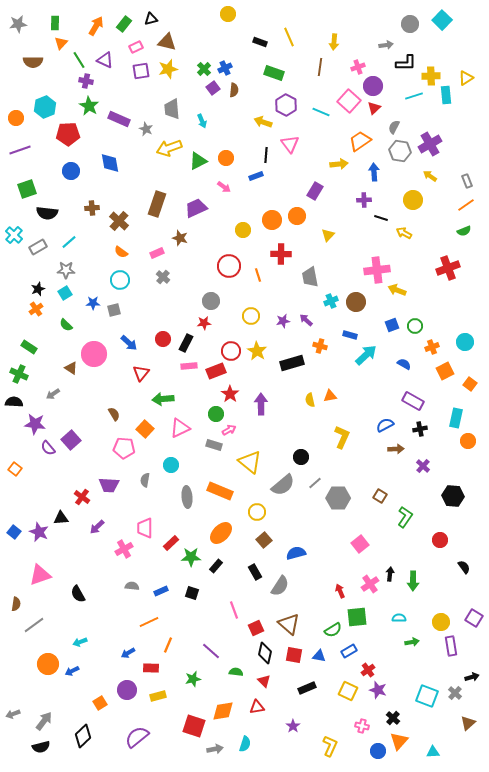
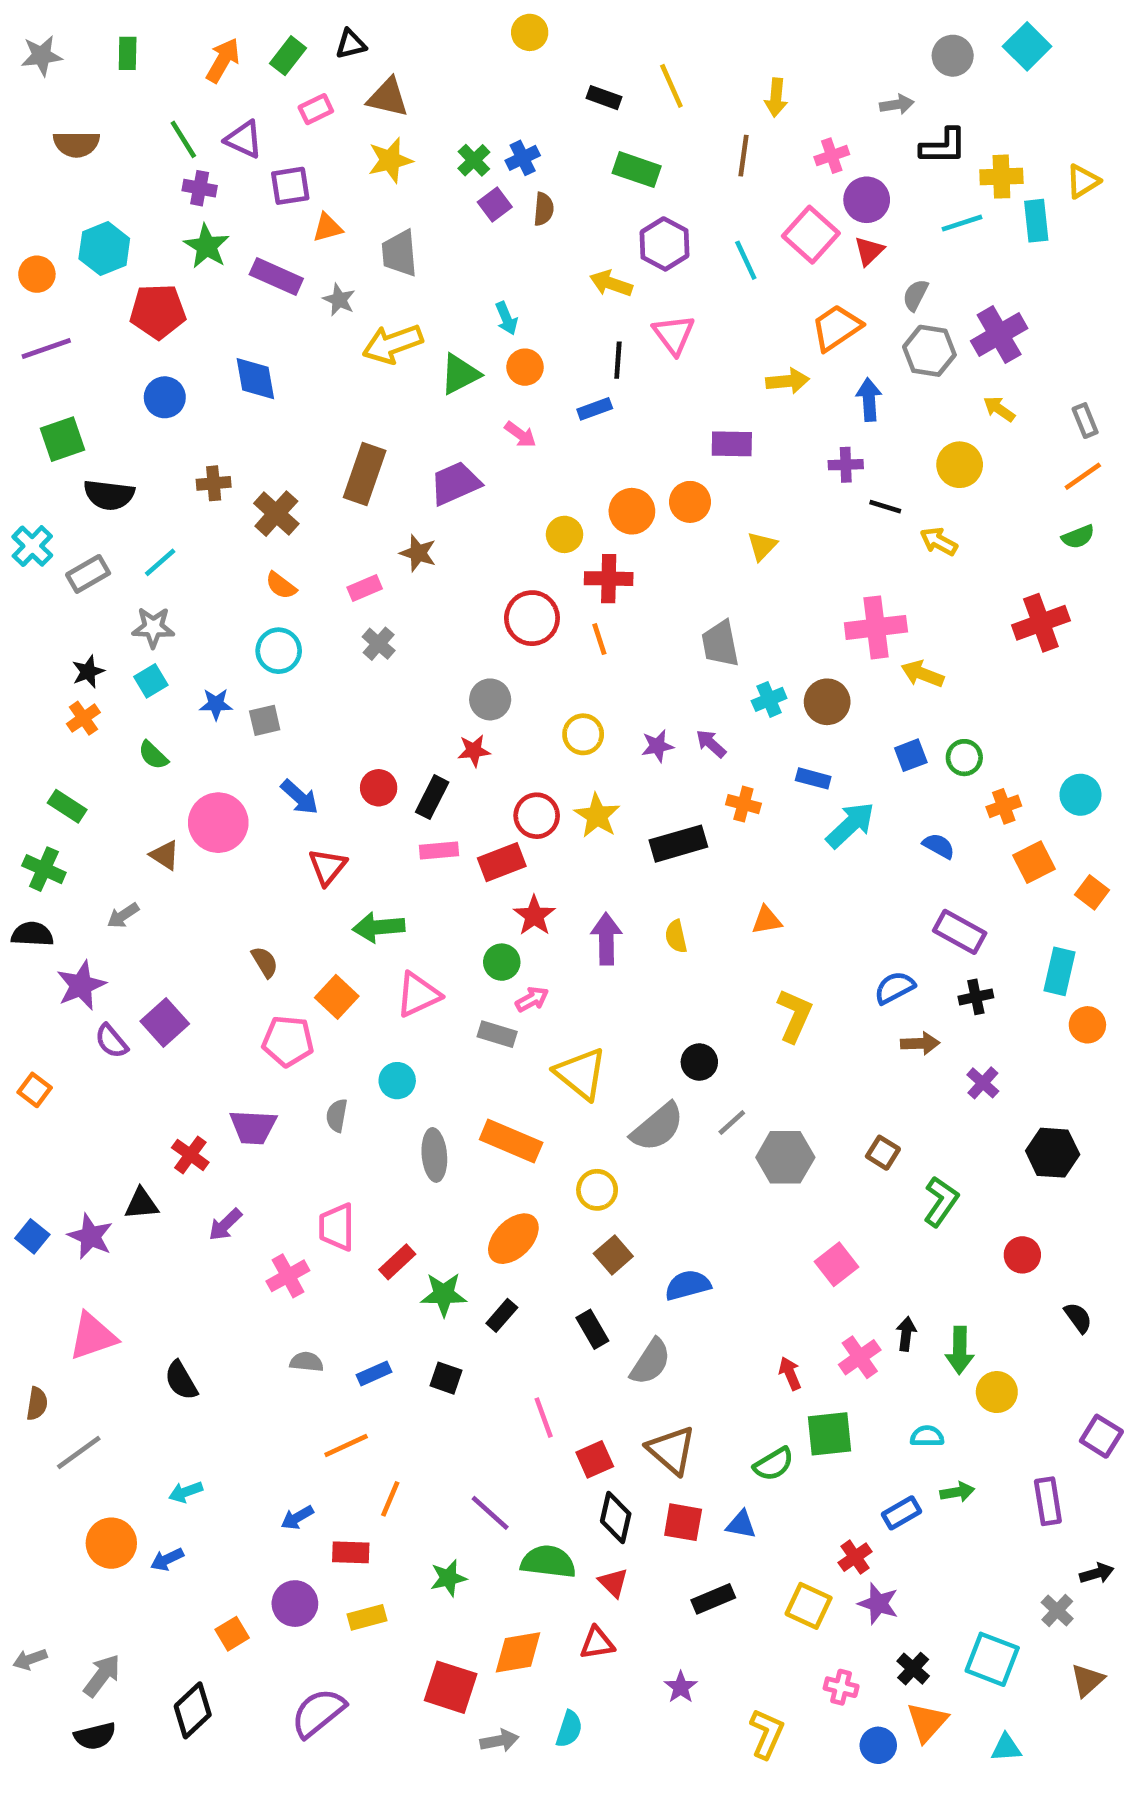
orange triangle: (61, 43) -> (327, 228), moved, turned 32
purple square: (141, 71) -> (290, 186), moved
cyan line: (321, 112) -> (746, 260), turned 42
cyan arrow: (202, 121) -> (506, 318), moved
purple rectangle: (315, 191) -> (732, 444), turned 60
red cross: (281, 254) -> (609, 579), moved
yellow semicircle: (310, 400) -> (676, 937), moved
purple star: (35, 424) -> (81, 985), turned -30
yellow circle: (441, 622) -> (997, 1392), moved
blue rectangle: (349, 651) -> (902, 1513), moved
green semicircle: (236, 672) -> (548, 1562), size x1.6
cyan square: (427, 696) -> (992, 1659), moved

